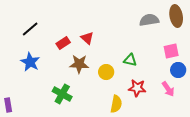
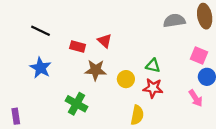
black line: (30, 29) -> (40, 31), turned 66
red rectangle: (63, 43) -> (78, 46), turned 48
pink square: (171, 51) -> (199, 55), turned 35
red star: (137, 88) -> (153, 88), moved

